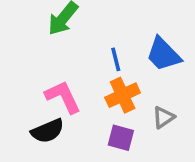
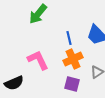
black semicircle: (48, 131) -> (14, 83), moved

